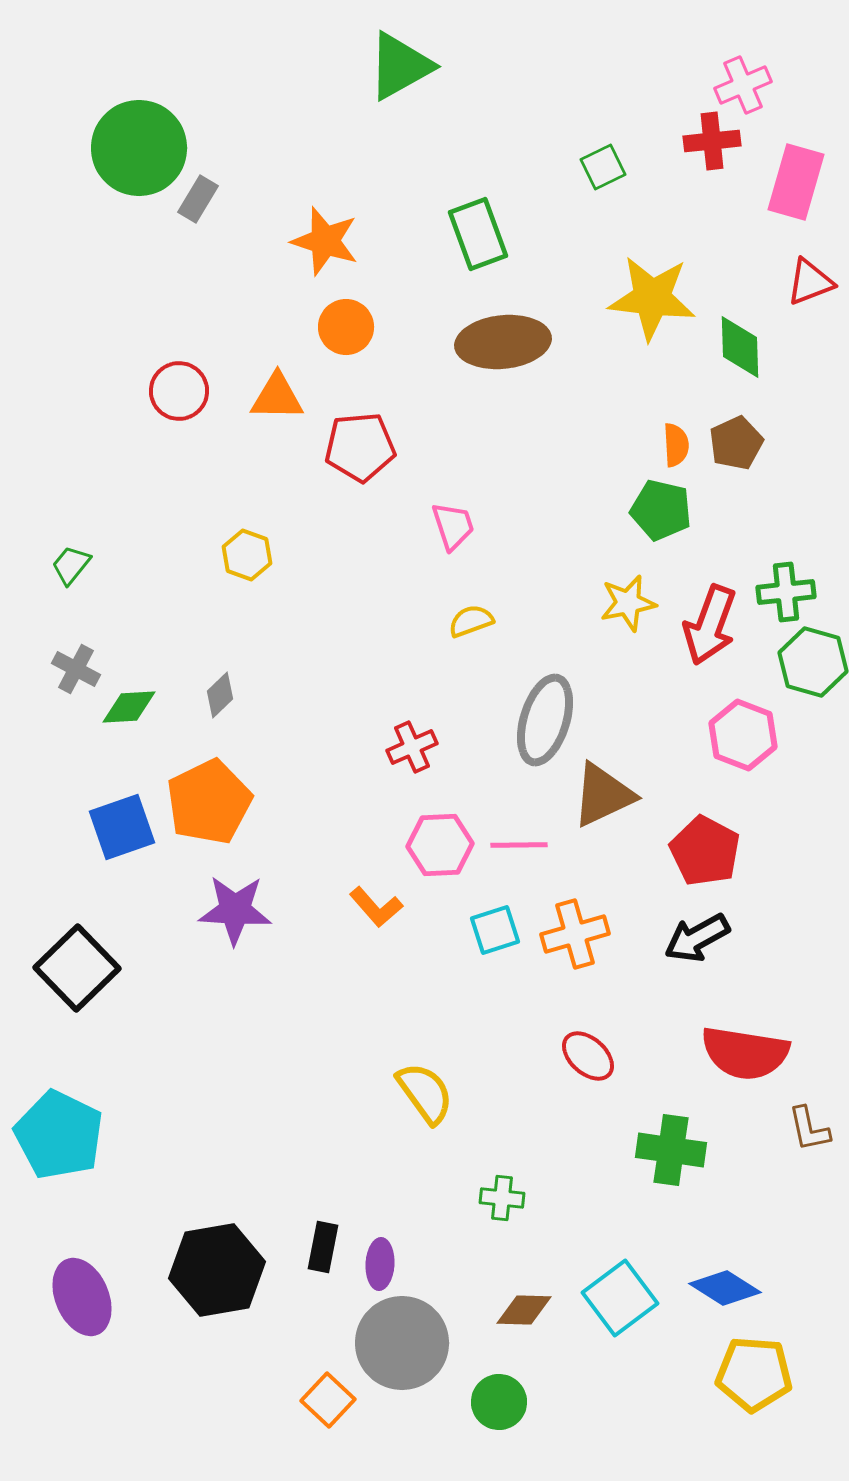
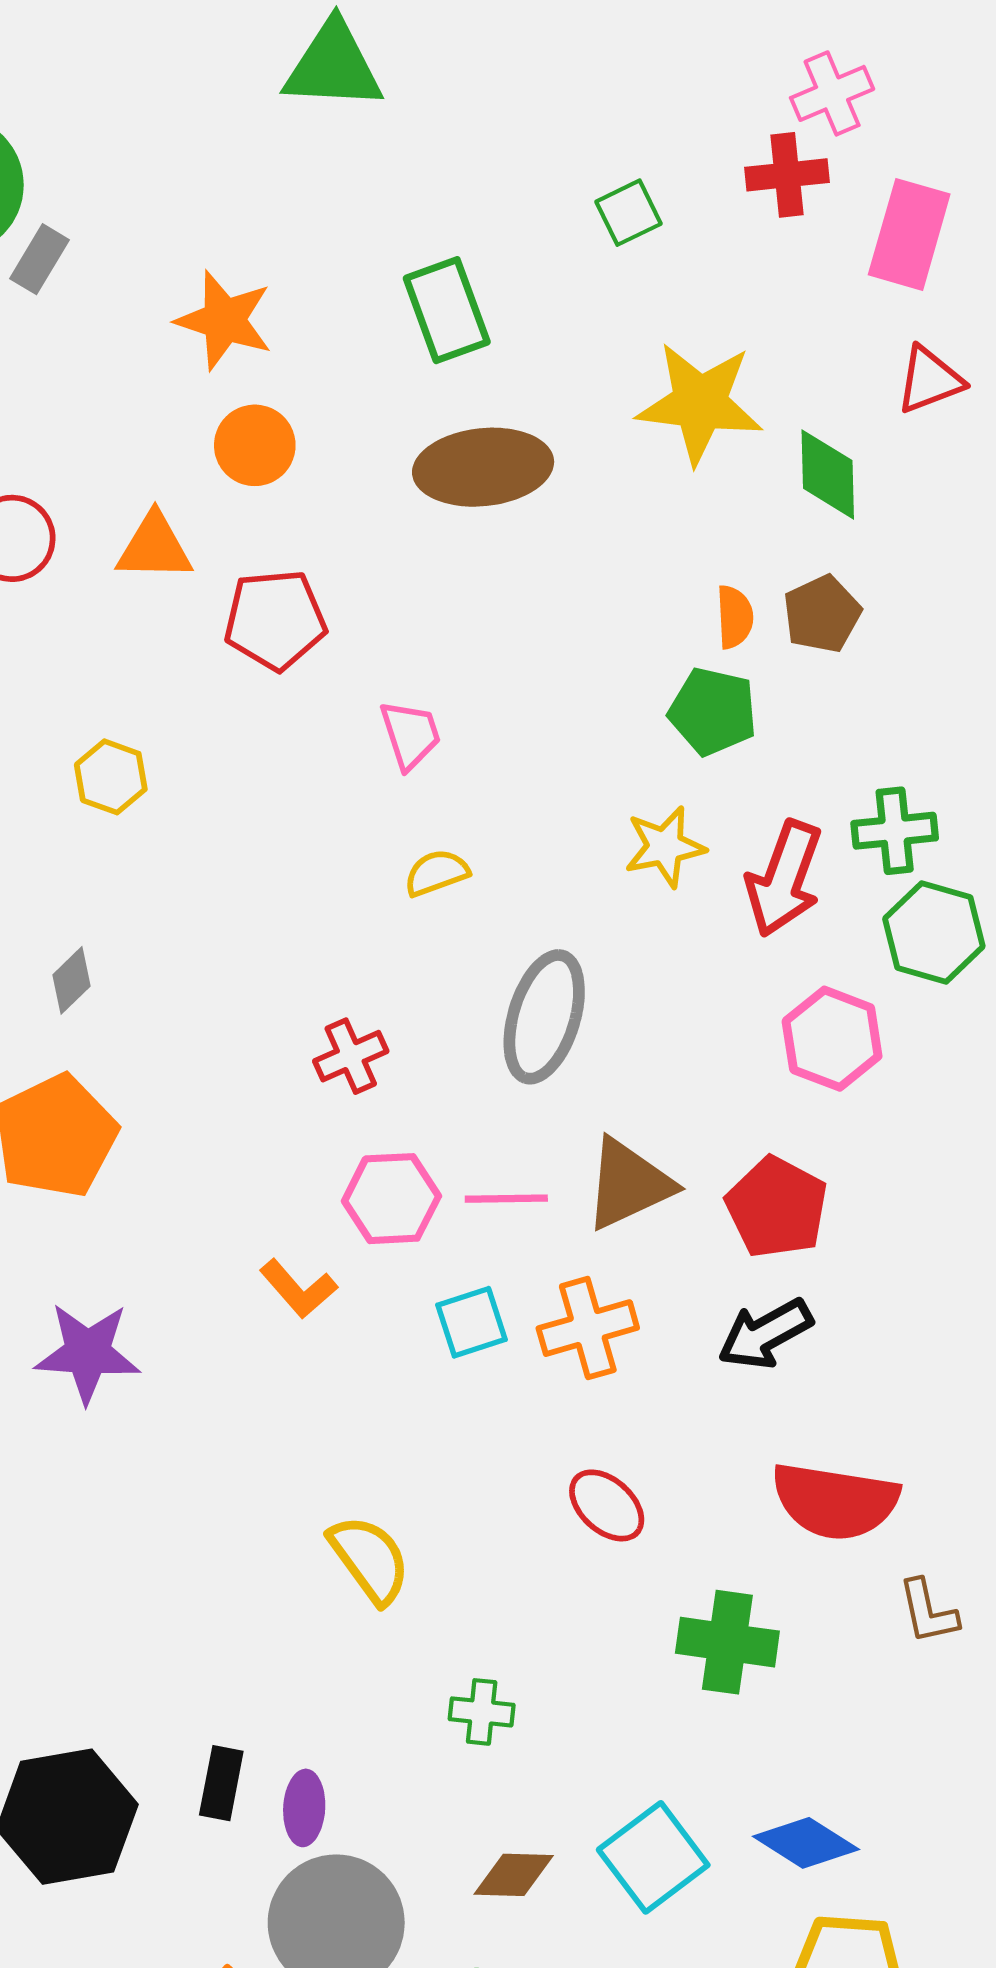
green triangle: (400, 66) -> (333, 66), turned 32
brown triangle: (603, 795) -> (628, 1184), moved
purple star: (235, 910) -> (88, 1353), moved

